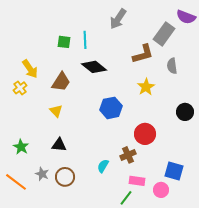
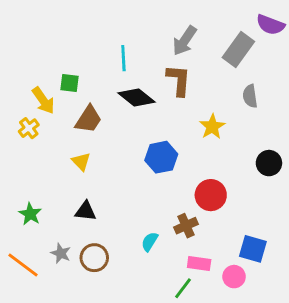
gray arrow: (118, 19) -> (185, 41), moved
green square: (64, 42) -> (70, 83), moved
brown L-shape: (143, 54) -> (179, 80), moved, turned -70

